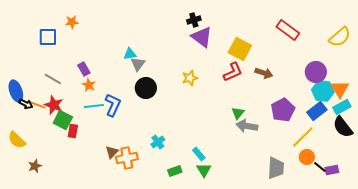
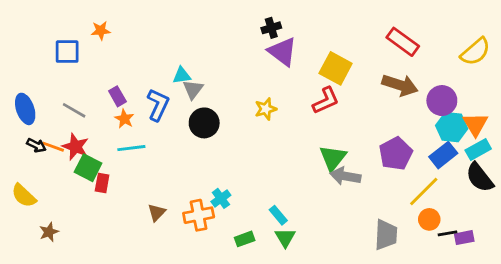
brown arrow: (264, 73) -> (400, 85), moved, size x1.4
blue ellipse: (16, 91) -> (25, 109), moved
blue L-shape: (113, 105) -> (158, 105), moved
green triangle: (238, 113) -> (333, 158), size x1.5
orange cross: (127, 158) -> (199, 215), moved
black line: (320, 167) -> (447, 233), turned -48

